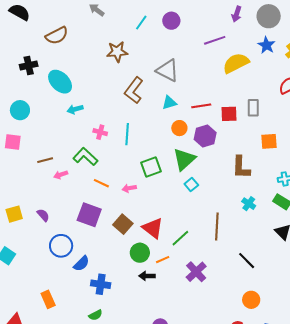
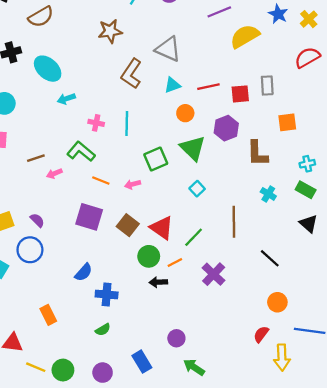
purple hexagon: (205, 136) -> (226, 128), moved
green triangle: (184, 159) -> (193, 148), turned -30
cyan square: (191, 185) -> (197, 189), moved
blue circle: (61, 246) -> (30, 250), moved

